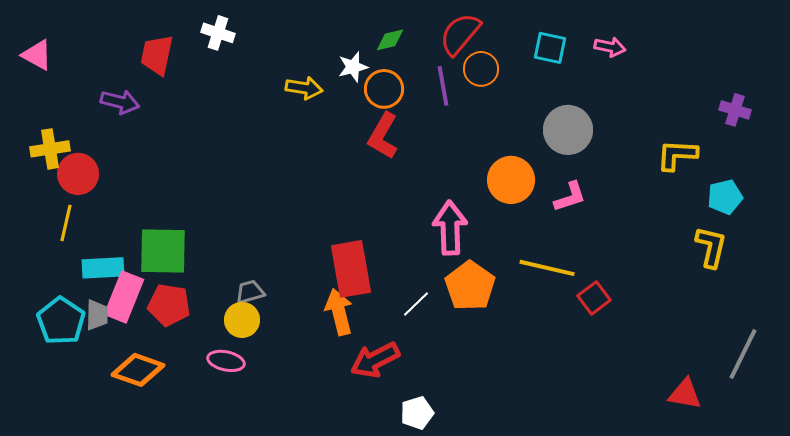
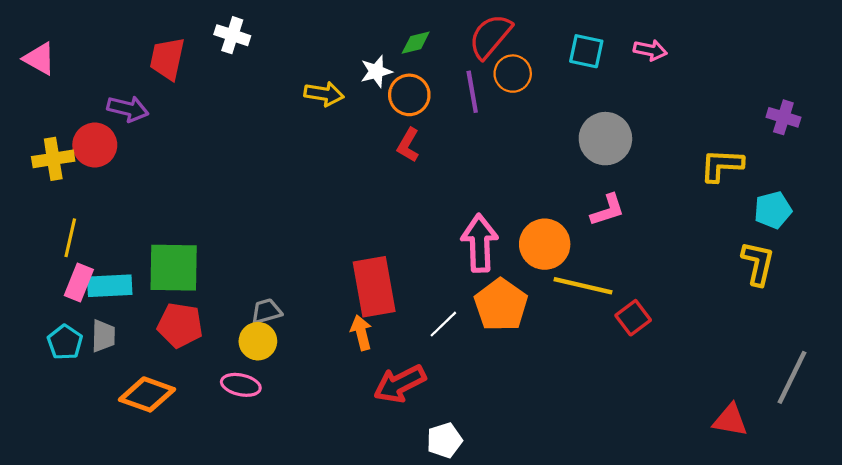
red L-shape: (383, 136) -> (408, 145), size x0.7
red circle: (78, 174) -> (95, 145), moved
orange circle: (511, 180) -> (545, 244), moved
pink rectangle: (124, 297) -> (79, 283), moved, size x0.7
orange arrow: (339, 312) -> (361, 333), size x0.7
cyan pentagon: (61, 321) -> (65, 342), size x0.7

